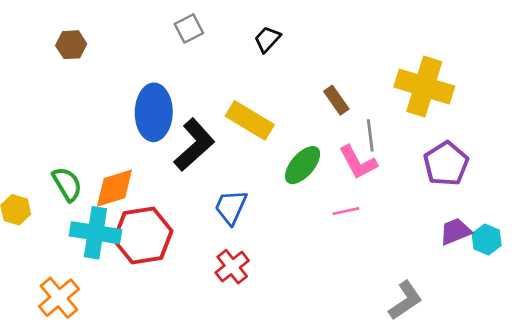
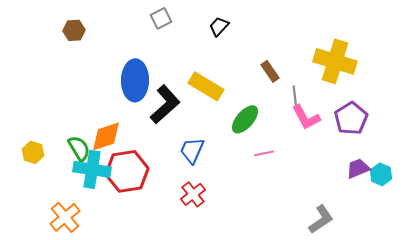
pink L-shape: (358, 162) -> (306, 117), moved
green semicircle: (67, 184) -> (79, 148), moved
pink line: (346, 211) -> (264, 153), moved

